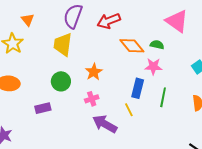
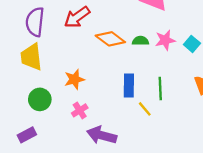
green semicircle: (157, 45) -> (140, 41), moved
pink star: (153, 66) -> (165, 40), moved
orange star: (94, 72) -> (74, 79), turned 30
yellow line: (129, 110) -> (145, 109), moved

